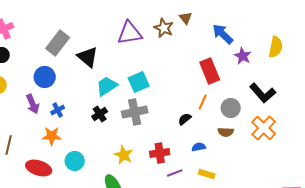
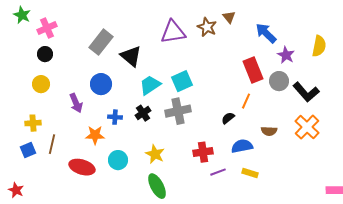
blue circle: (45, 77) -> (101, 84), moved
gray circle: (231, 108) -> (279, 81), moved
blue cross: (58, 110) -> (115, 117), moved, turned 32
blue semicircle: (199, 147) -> (242, 146), size x1.5
yellow star: (124, 155) -> (155, 154), moved

